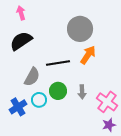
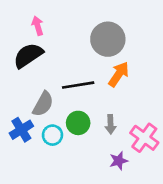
pink arrow: (21, 13) -> (38, 26), moved
blue cross: (18, 107) -> (21, 130), moved
purple star: (109, 125) -> (119, 161), moved

